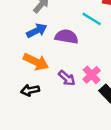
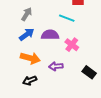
pink cross: (92, 75) -> (72, 45), moved
purple arrow: (67, 78) -> (56, 66), turned 144

